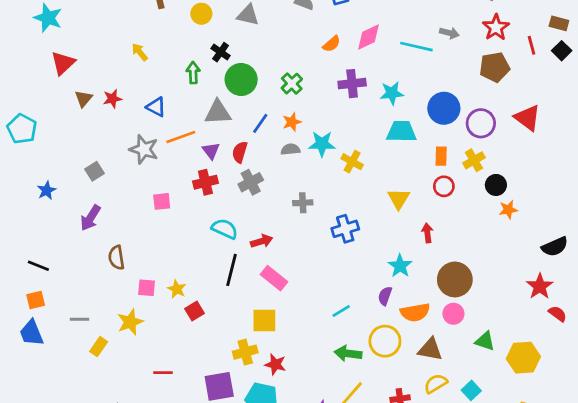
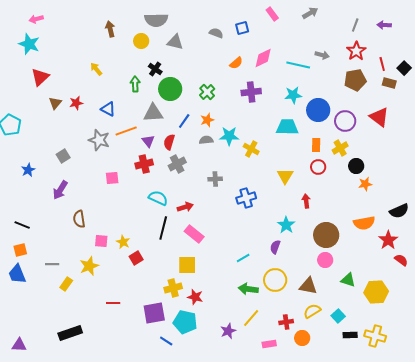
brown rectangle: (559, 23) -> (389, 83), moved
cyan star: (392, 93) -> (293, 95), moved
orange semicircle: (415, 312) -> (364, 223), moved

